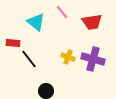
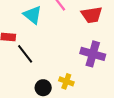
yellow cross: (68, 57) -> (66, 81), moved

